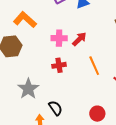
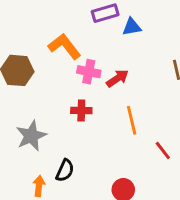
orange L-shape: (25, 20) -> (64, 46), moved
black semicircle: (56, 108) -> (65, 171), turned 49

